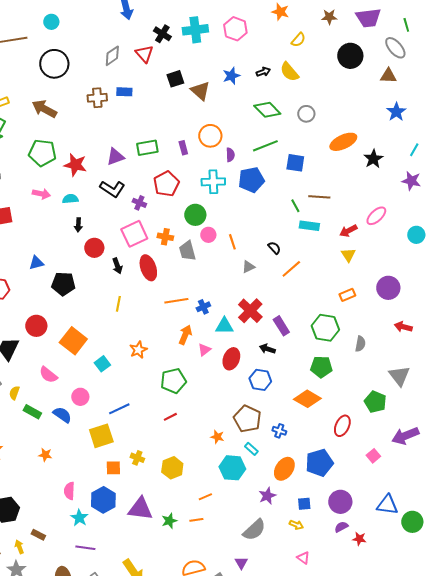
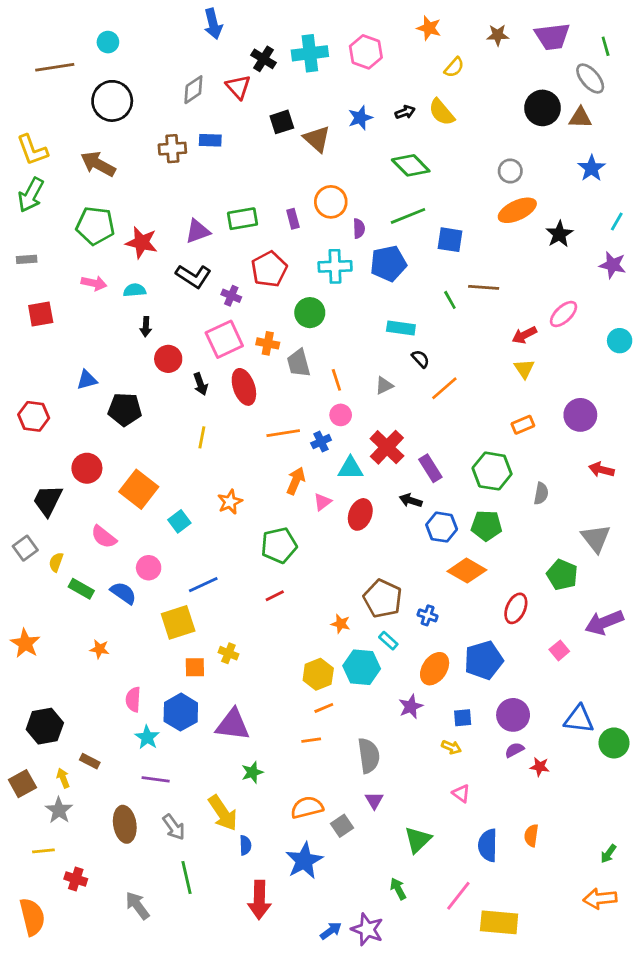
black circle: (350, 56) -> (542, 108), moved
gray circle: (306, 114) -> (510, 171), moved
cyan rectangle: (309, 226) -> (401, 328), moved
pink circle: (208, 235) -> (341, 415), moved
orange line: (232, 242) -> (336, 380), moved
blue hexagon: (260, 380) -> (442, 527), moved
yellow hexagon: (172, 468) -> (318, 674), moved
green star: (169, 521) -> (252, 772), moved
gray semicircle: (254, 530) -> (369, 756), moved, turned -55

